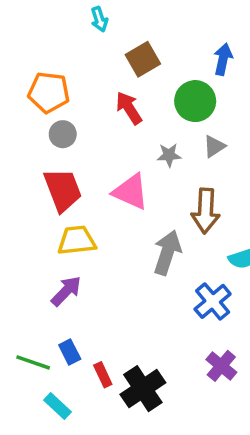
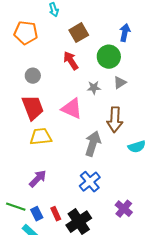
orange pentagon: (49, 92) -> (26, 33), moved
purple arrow: (66, 291) -> (38, 179), moved
blue cross: (213, 301) -> (90, 182), moved
blue rectangle: (70, 352) -> (37, 214), moved

